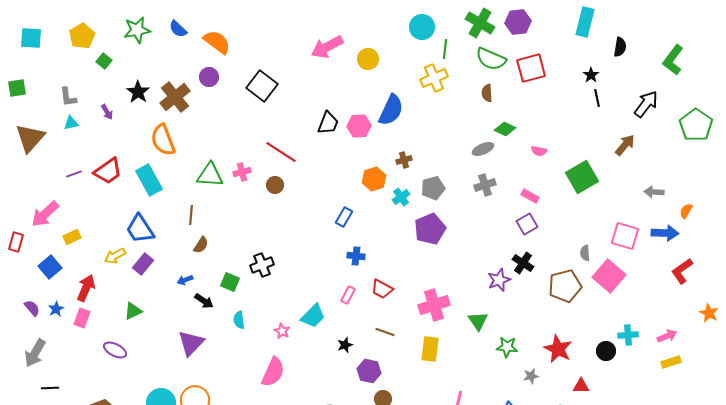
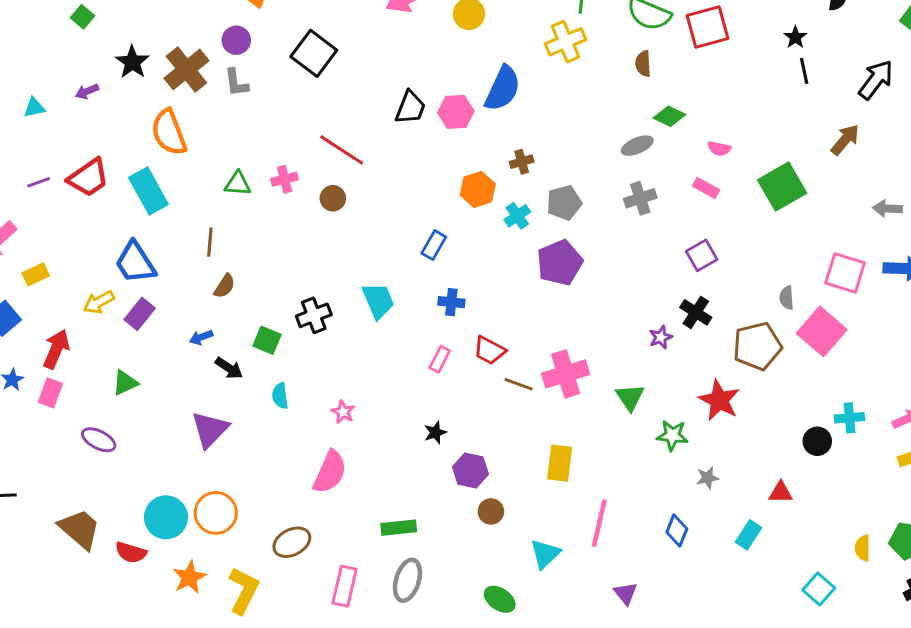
gray L-shape: (68, 97) -> (236, 83), moved
purple arrow: (107, 112) -> (87, 91), turned 98
green triangle: (210, 175) -> (238, 184), size x0.7
pink rectangle: (530, 196) -> (706, 188), moved
purple star: (499, 280) -> (661, 337), size x0.7
cyan trapezoid: (313, 316) -> (378, 301), moved, turned -68
brown line: (385, 332) -> (519, 384), moved
yellow rectangle: (430, 349) -> (560, 463), moved
red star: (558, 349) -> (719, 400), moved

